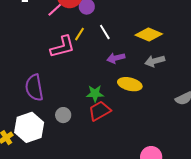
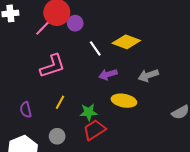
yellow line: (80, 34) -> (60, 102), moved
yellow diamond: (149, 34) -> (126, 42), moved
purple semicircle: (34, 88) -> (26, 110), size x0.6

